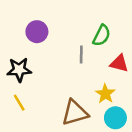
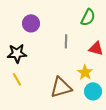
green semicircle: (101, 35) -> (88, 17), moved

